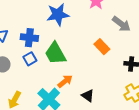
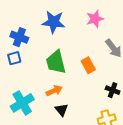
green trapezoid: (55, 53) -> (56, 62), moved
orange arrow: (65, 81) -> (54, 91), moved

